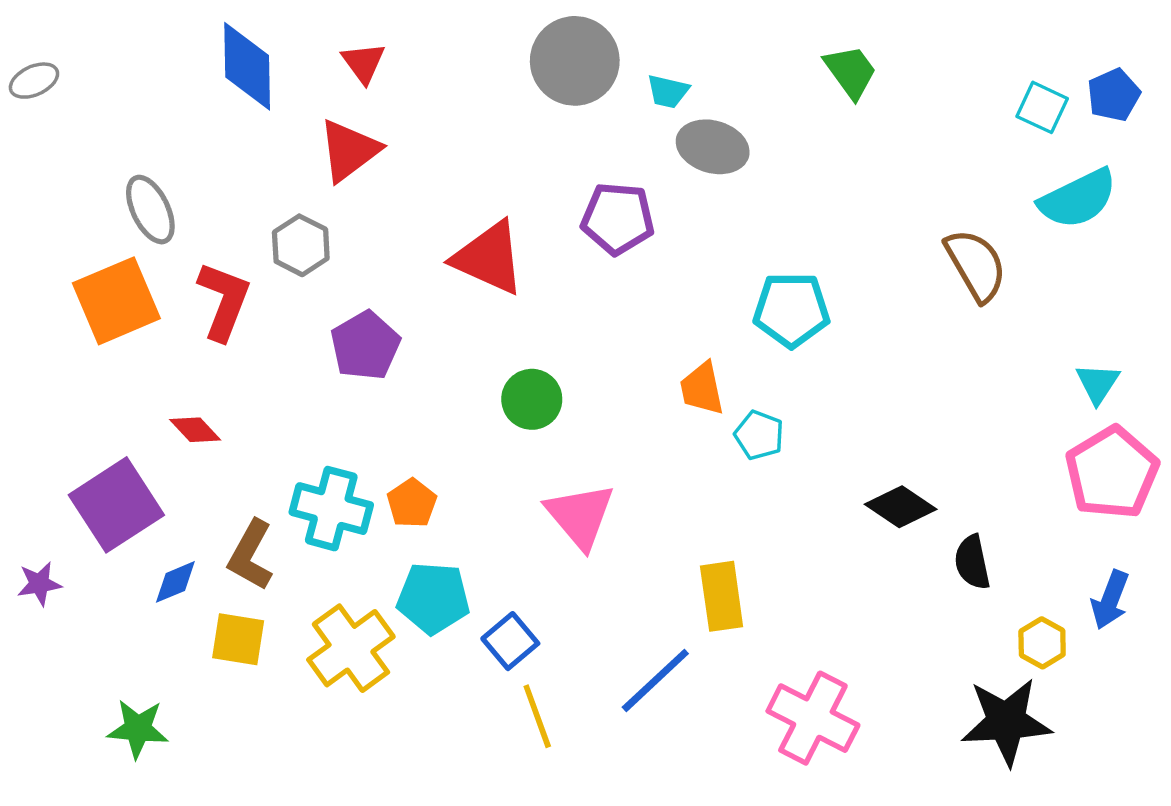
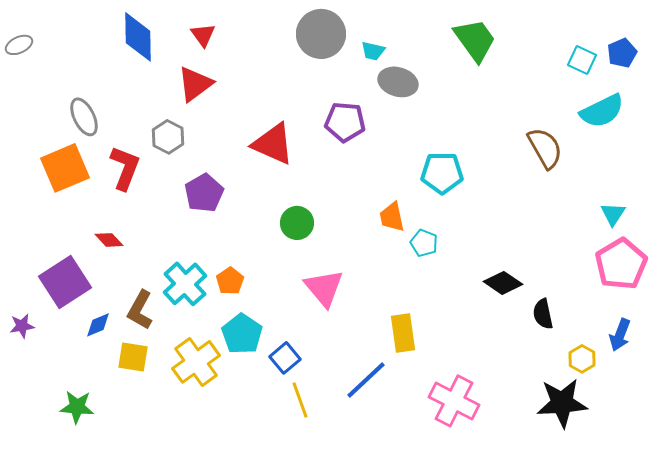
green trapezoid: (851, 72) -> (475, 40), size x1.4
cyan cross: (331, 509) -> (185, 284), turned 33
cyan pentagon: (433, 598) -> (242, 334), turned 30

